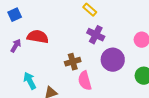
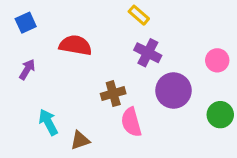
red semicircle: (38, 37) -> (75, 45), moved

